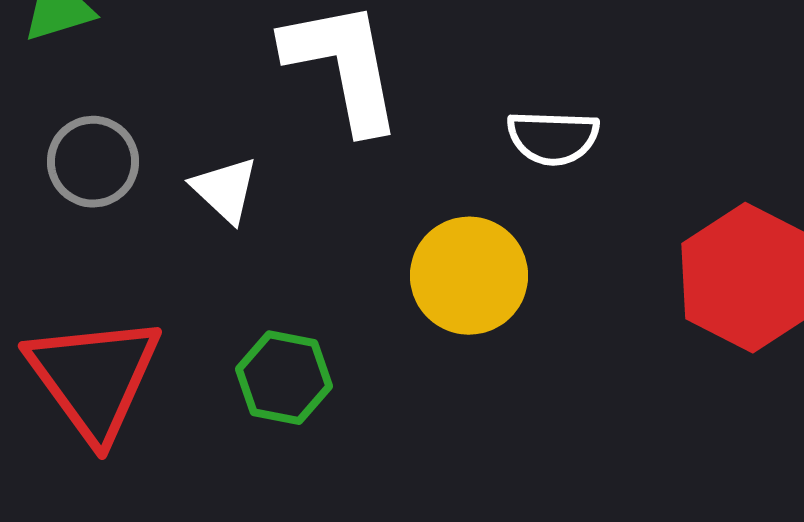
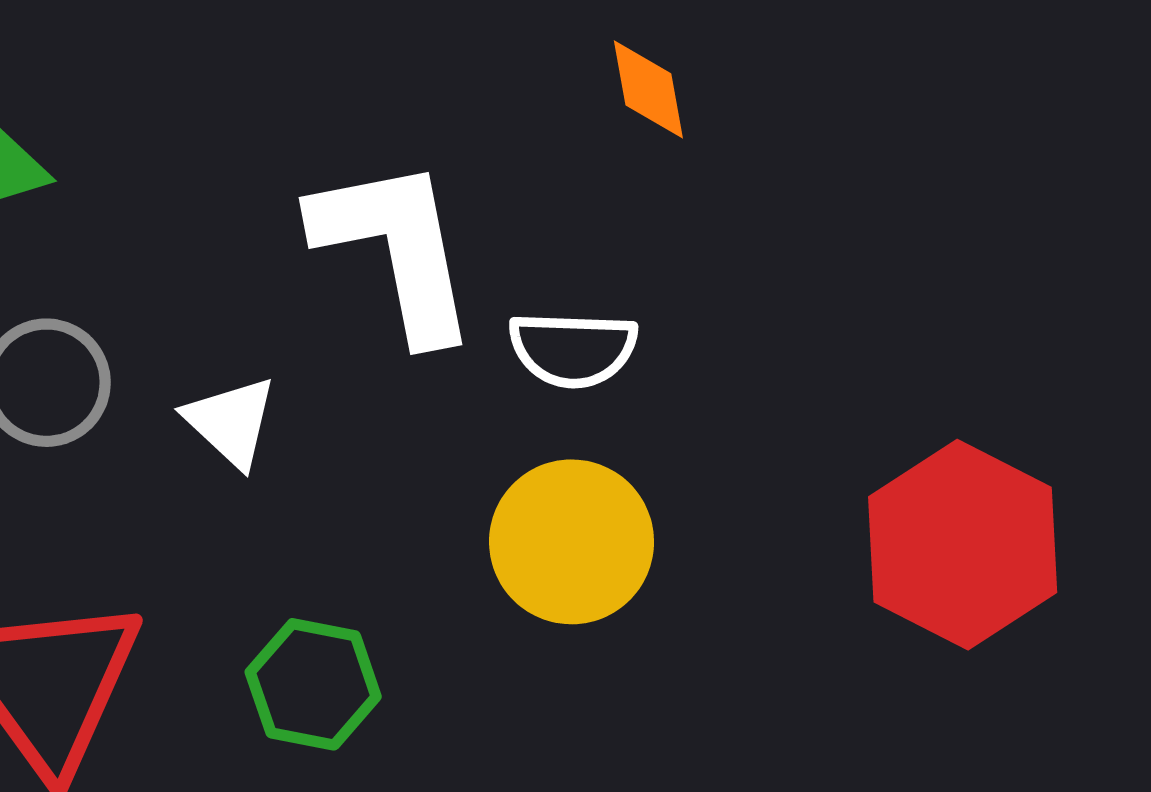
white semicircle: (553, 138) -> (573, 349), moved

